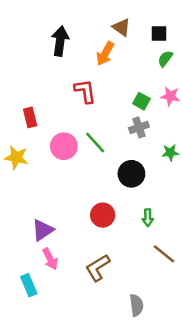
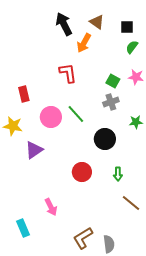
black arrow: (60, 41) -> (64, 24), moved, turned -35
purple triangle: (43, 230) -> (34, 150), moved
pink arrow: (50, 259) -> (51, 207), moved
brown L-shape: (98, 268) -> (83, 238), moved

